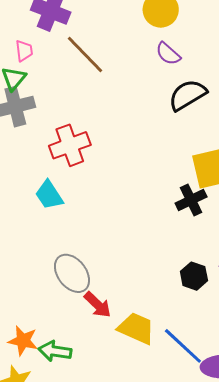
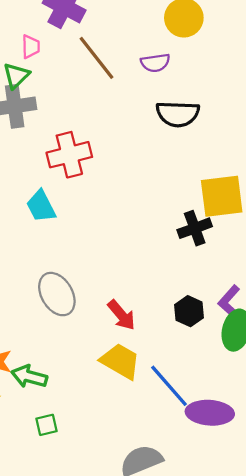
purple semicircle: (168, 54) -> (155, 63), moved, turned -56
black semicircle: (187, 95) -> (178, 114), moved, turned -153
red arrow: (98, 305) -> (121, 315), moved

